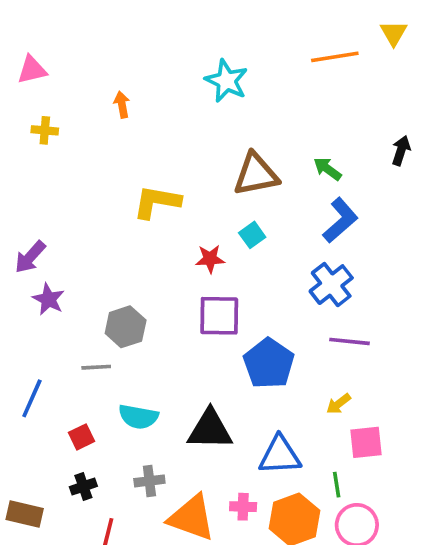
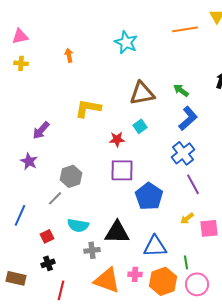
yellow cross: (45, 130) -> (21, 63), moved
purple arrow: (30, 257) -> (41, 130), moved
purple line: (350, 341) -> (193, 184), turned 55
gray line: (96, 367) -> (55, 198), turned -42
pink square: (366, 442) -> (209, 228), moved
gray cross: (149, 481) -> (92, 250), moved

